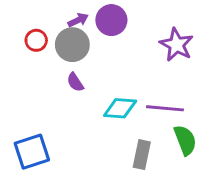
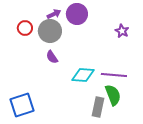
purple star: (177, 45) -> (122, 31), size x0.6
green semicircle: (185, 140) -> (113, 95), moved

